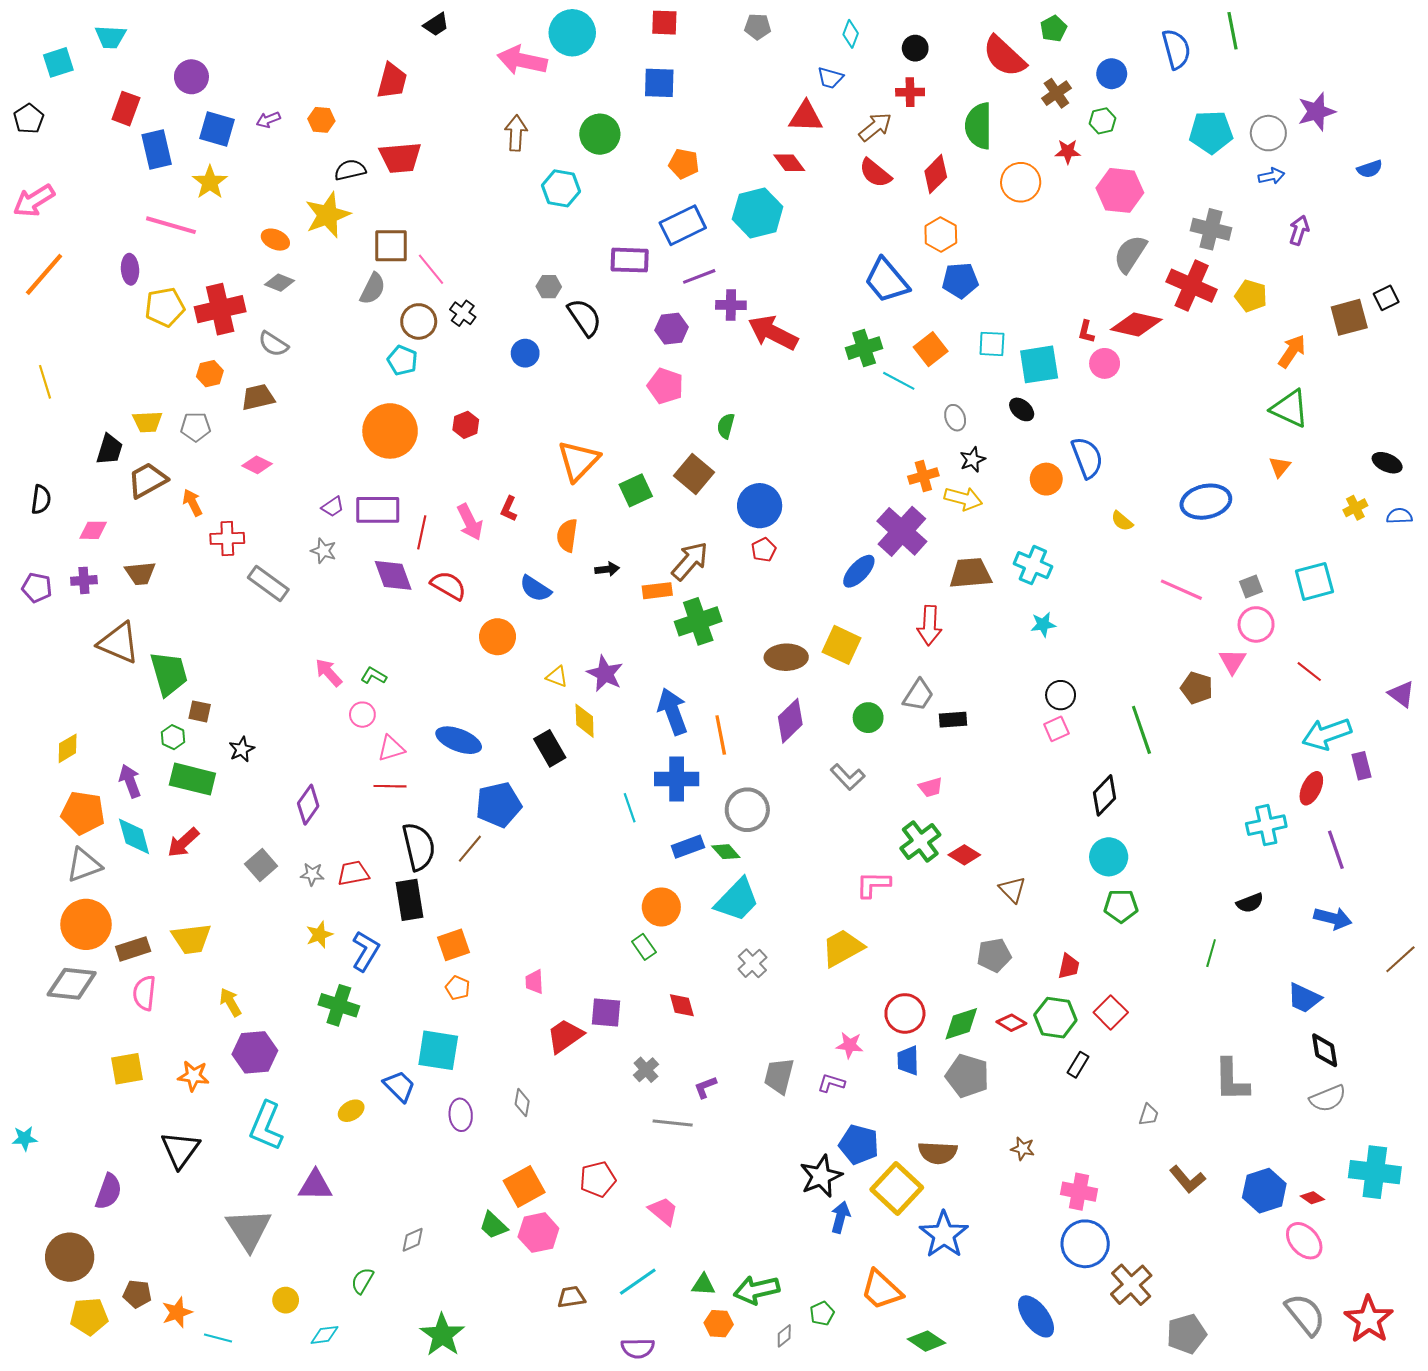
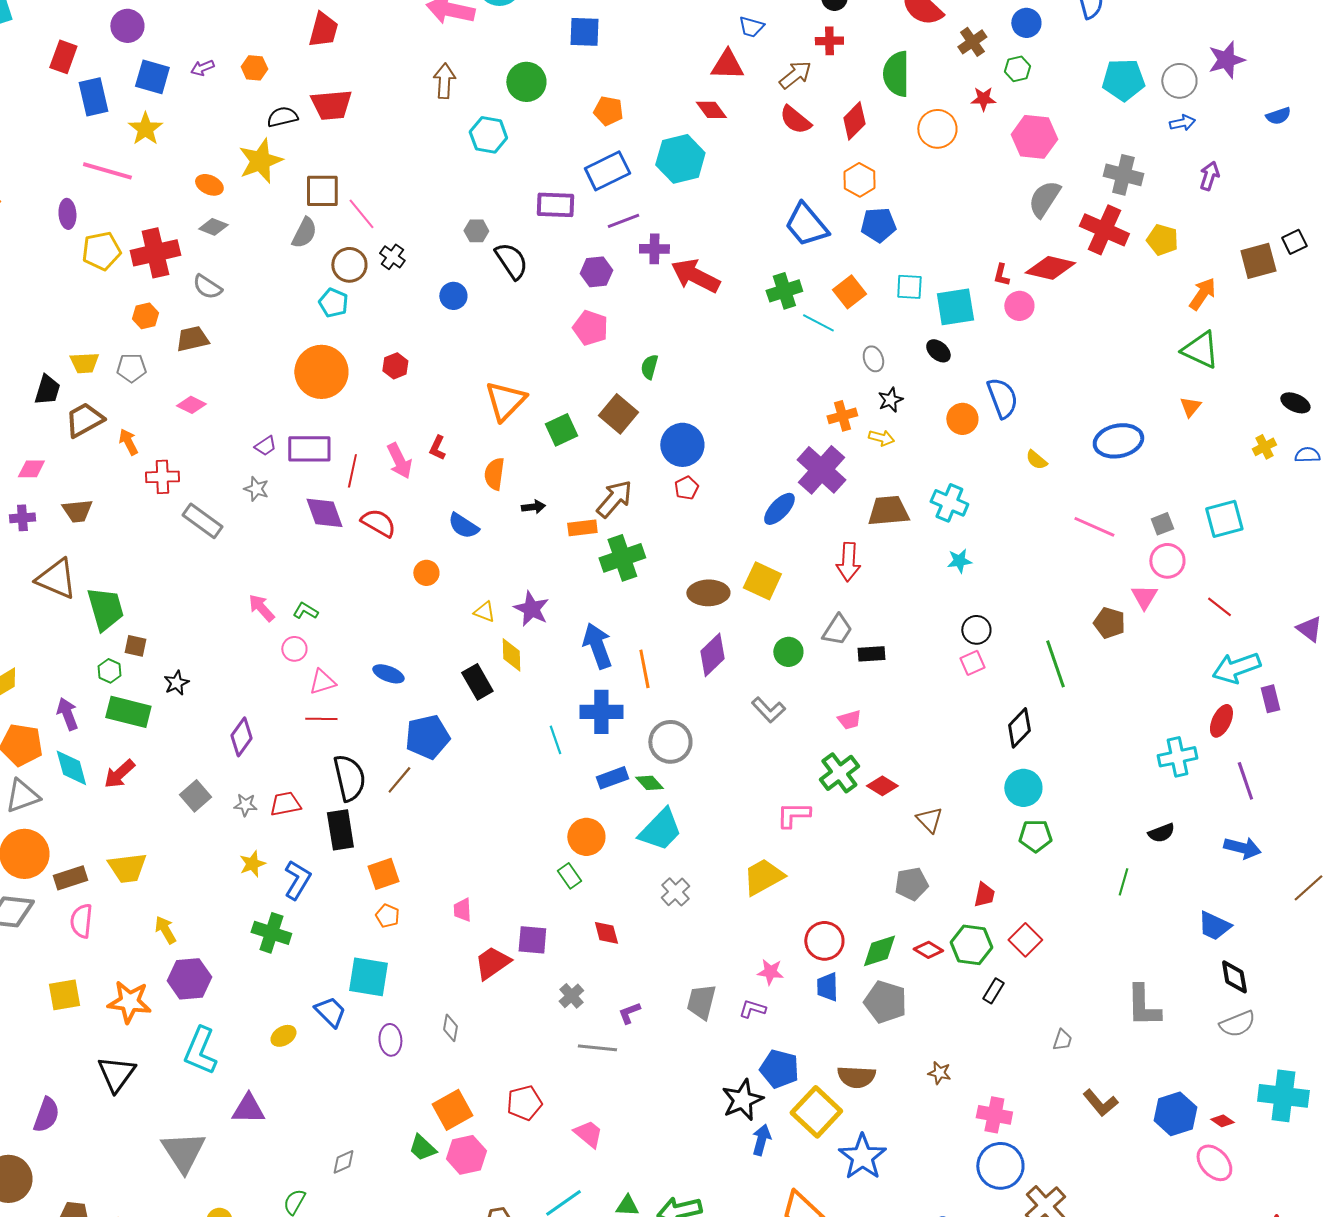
yellow arrow: (963, 499) -> (881, 438), size x0.7
orange circle: (498, 637) -> (426, 573), size x0.7
blue ellipse: (459, 740) -> (388, 674), size x0.7
orange star: (193, 1076) -> (129, 1002), size x1.4

